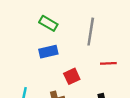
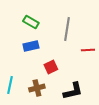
red line: (108, 63) -> (88, 50), moved

